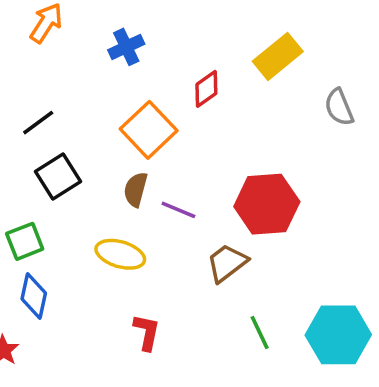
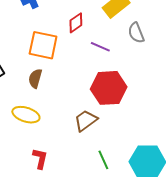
gray semicircle: (339, 107) -> (136, 33), moved
orange square: (149, 130) -> (43, 45), turned -36
purple line: (178, 210) -> (100, 47), moved

